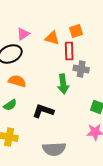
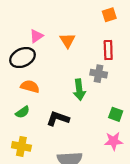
orange square: (76, 31) -> (109, 15), moved
orange triangle: (52, 38) -> (67, 40), turned 42
red rectangle: (69, 51) -> (108, 50), moved

